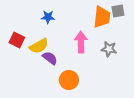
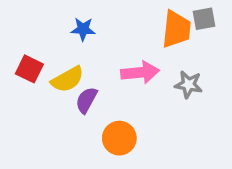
pink arrow: (81, 42) -> (140, 72), turned 85
purple semicircle: (50, 58) -> (86, 100), turned -98

